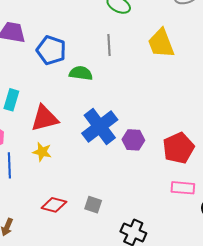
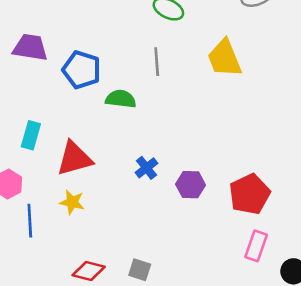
blue cross: (100, 126) -> (146, 168), size x0.5
pink rectangle: (183, 188) -> (256, 246), turned -75

